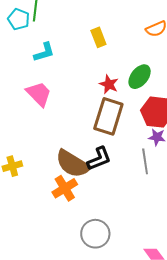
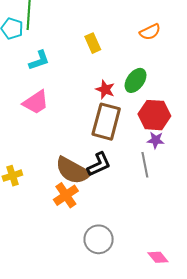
pink trapezoid: (39, 94) -> (36, 102), turned 104

